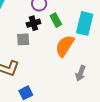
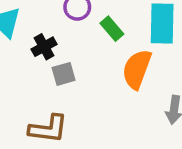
black cross: (33, 23) -> (44, 47), moved

